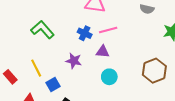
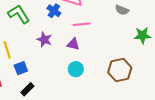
blue cross: (85, 33) -> (54, 11), moved
purple star: (74, 61) -> (44, 40), moved

